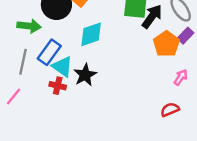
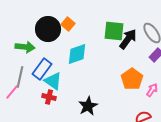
orange pentagon: (166, 44) -> (132, 79), moved
black star: (85, 75) -> (88, 106), moved
pink line: (13, 96) -> (12, 92), moved

